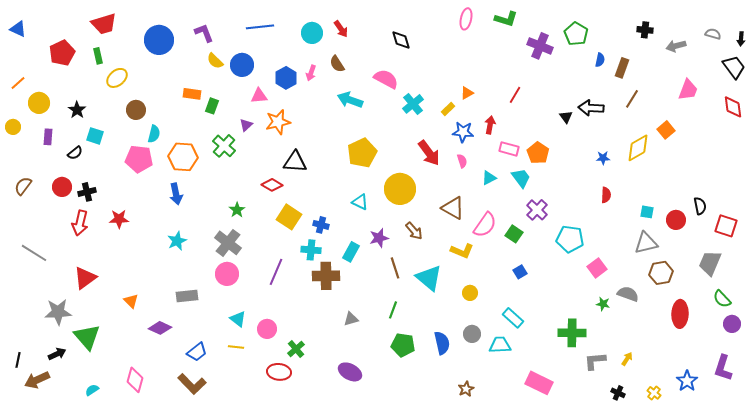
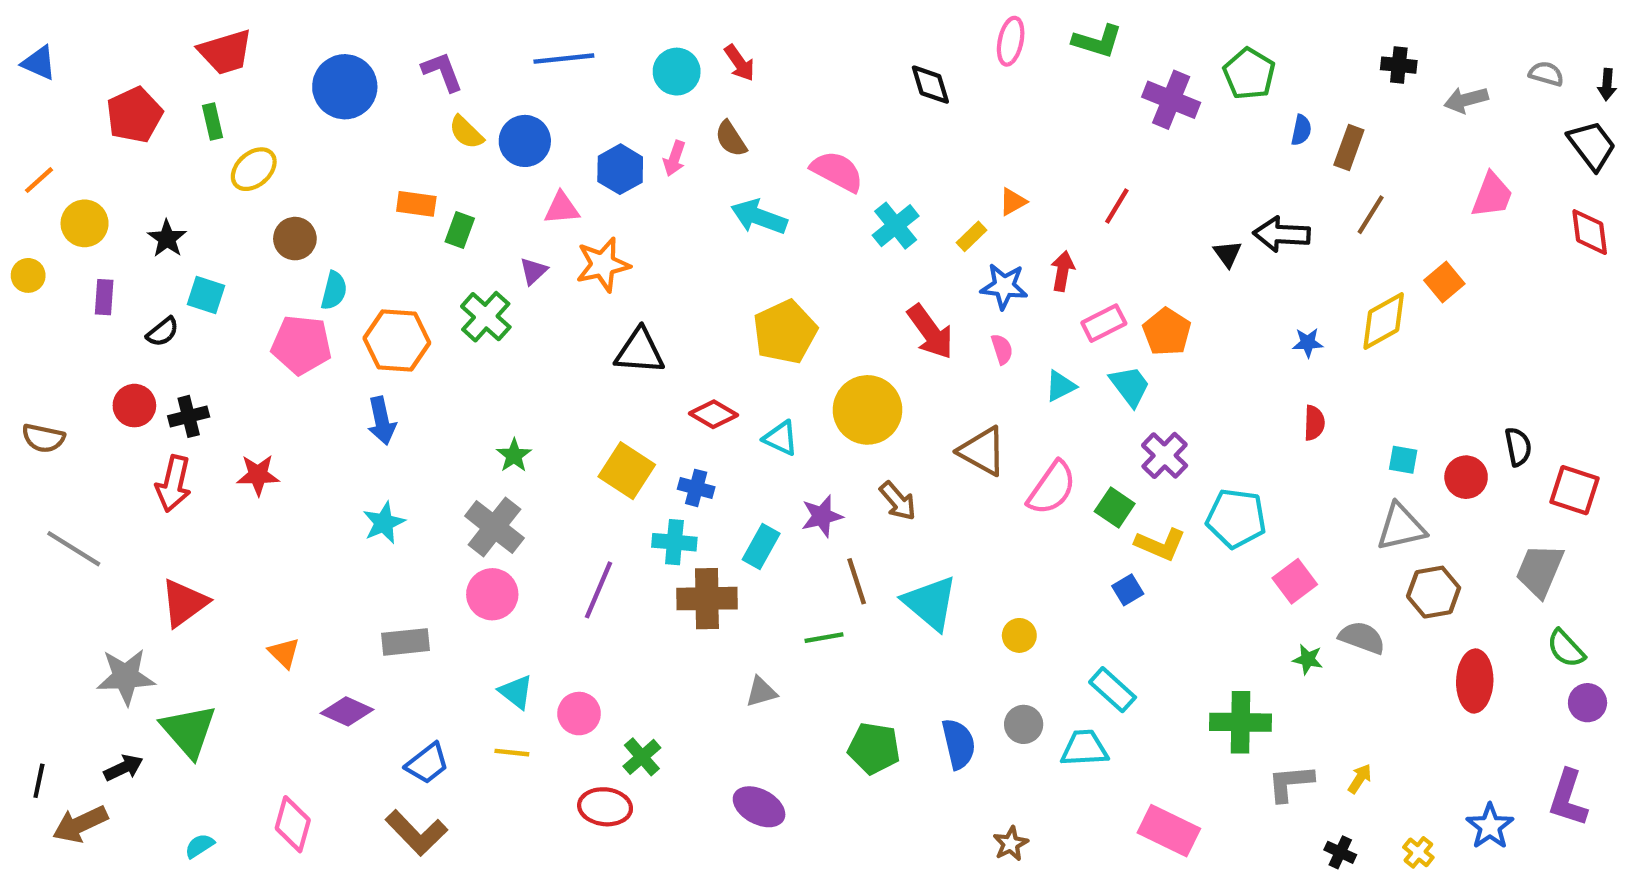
black diamond: (401, 40) -> (930, 85), moved
pink rectangle: (509, 149) -> (1104, 323), turned -42
red diamond: (272, 185) -> (713, 414), moved
brown semicircle: (23, 186) -> (43, 438), moved, turned -114
yellow L-shape: (462, 251) -> (1160, 544), moved
green line: (393, 310) -> (824, 638), moved, turned 60

